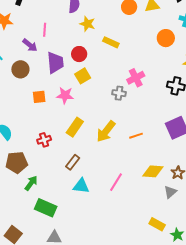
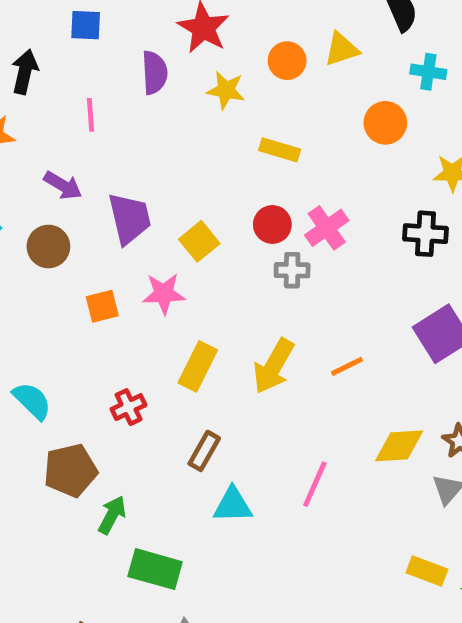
yellow star: (87, 24) -> (226, 90), moved
pink line: (45, 30) -> (90, 115), moved
yellow rectangle: (111, 42) -> (280, 150), moved
red circle: (79, 54) -> (272, 224), moved

